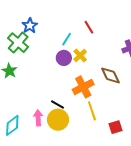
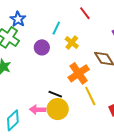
red line: (89, 27) -> (85, 13), moved
purple circle: (64, 58) -> (42, 47), moved
pink arrow: (38, 118) -> (38, 110), turned -77

